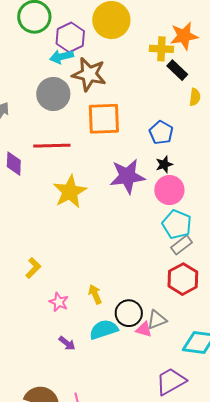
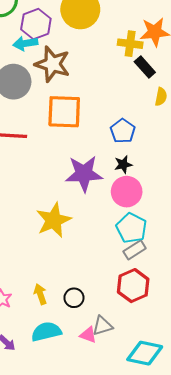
yellow star: (70, 192) -> (54, 220), moved
black circle: (129, 313) -> (74, 298), moved, size x0.7

